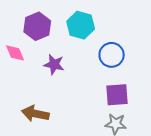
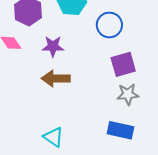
brown arrow: (35, 114) -> (56, 79), moved

